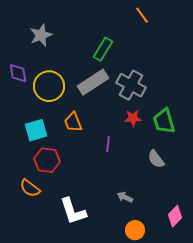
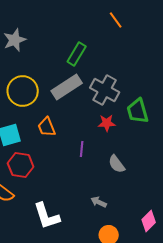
green trapezoid: (164, 121) -> (138, 111), moved
gray semicircle: (156, 159) -> (117, 164), moved

